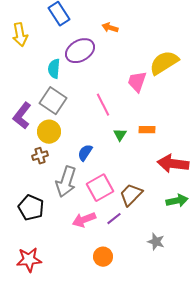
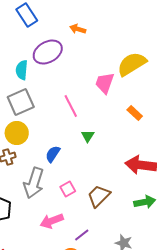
gray square: (53, 101) -> (21, 102), turned 32
orange rectangle: (147, 130) -> (135, 113), moved, turned 42
pink square: (100, 188) -> (68, 189), size x0.6
purple line: (114, 219) -> (82, 235), moved

